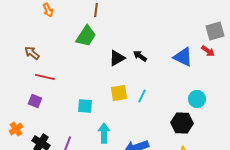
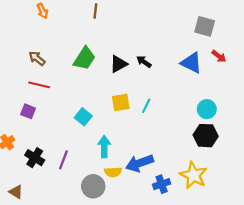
gray square: (215, 31) -> (205, 26), moved, turned 30
green trapezoid: (86, 36) -> (84, 58), moved
brown arrow: (32, 53) -> (37, 58), moved
cyan square: (85, 106) -> (83, 117), turned 35
black hexagon: (182, 123) -> (206, 136), moved

